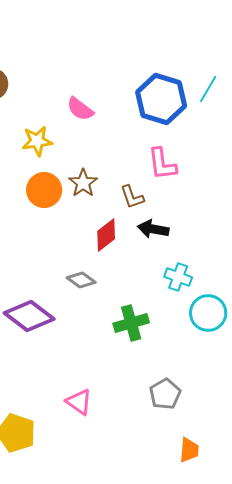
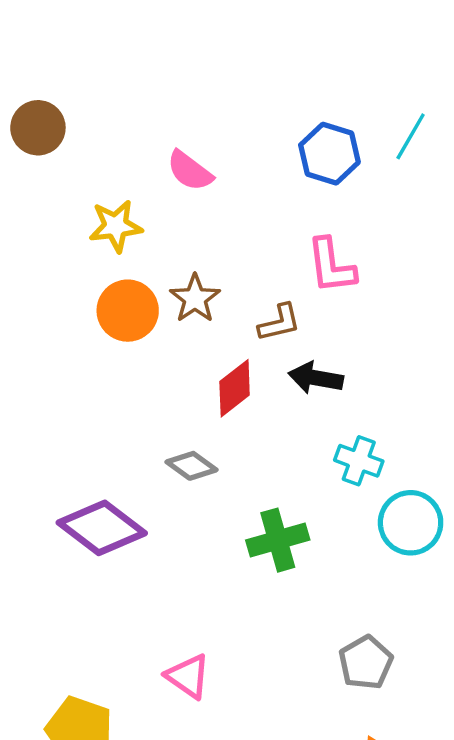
blue hexagon: (161, 99) -> (329, 154), size x0.7
brown L-shape: (132, 197) -> (279, 323), turned -84
gray pentagon: (165, 394) -> (366, 663), moved

